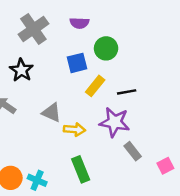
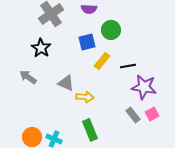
purple star: (114, 122) -> (144, 87), moved
pink square: (165, 166) -> (152, 114), moved

